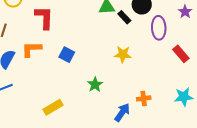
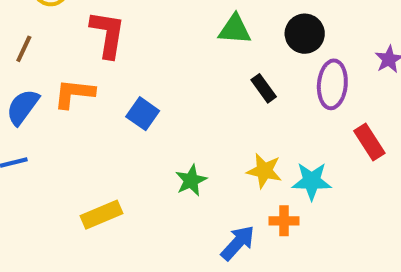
black rectangle: (124, 17) -> (264, 88), moved
yellow star: (123, 54) -> (264, 171), moved
cyan star: (184, 97) -> (312, 181), moved

